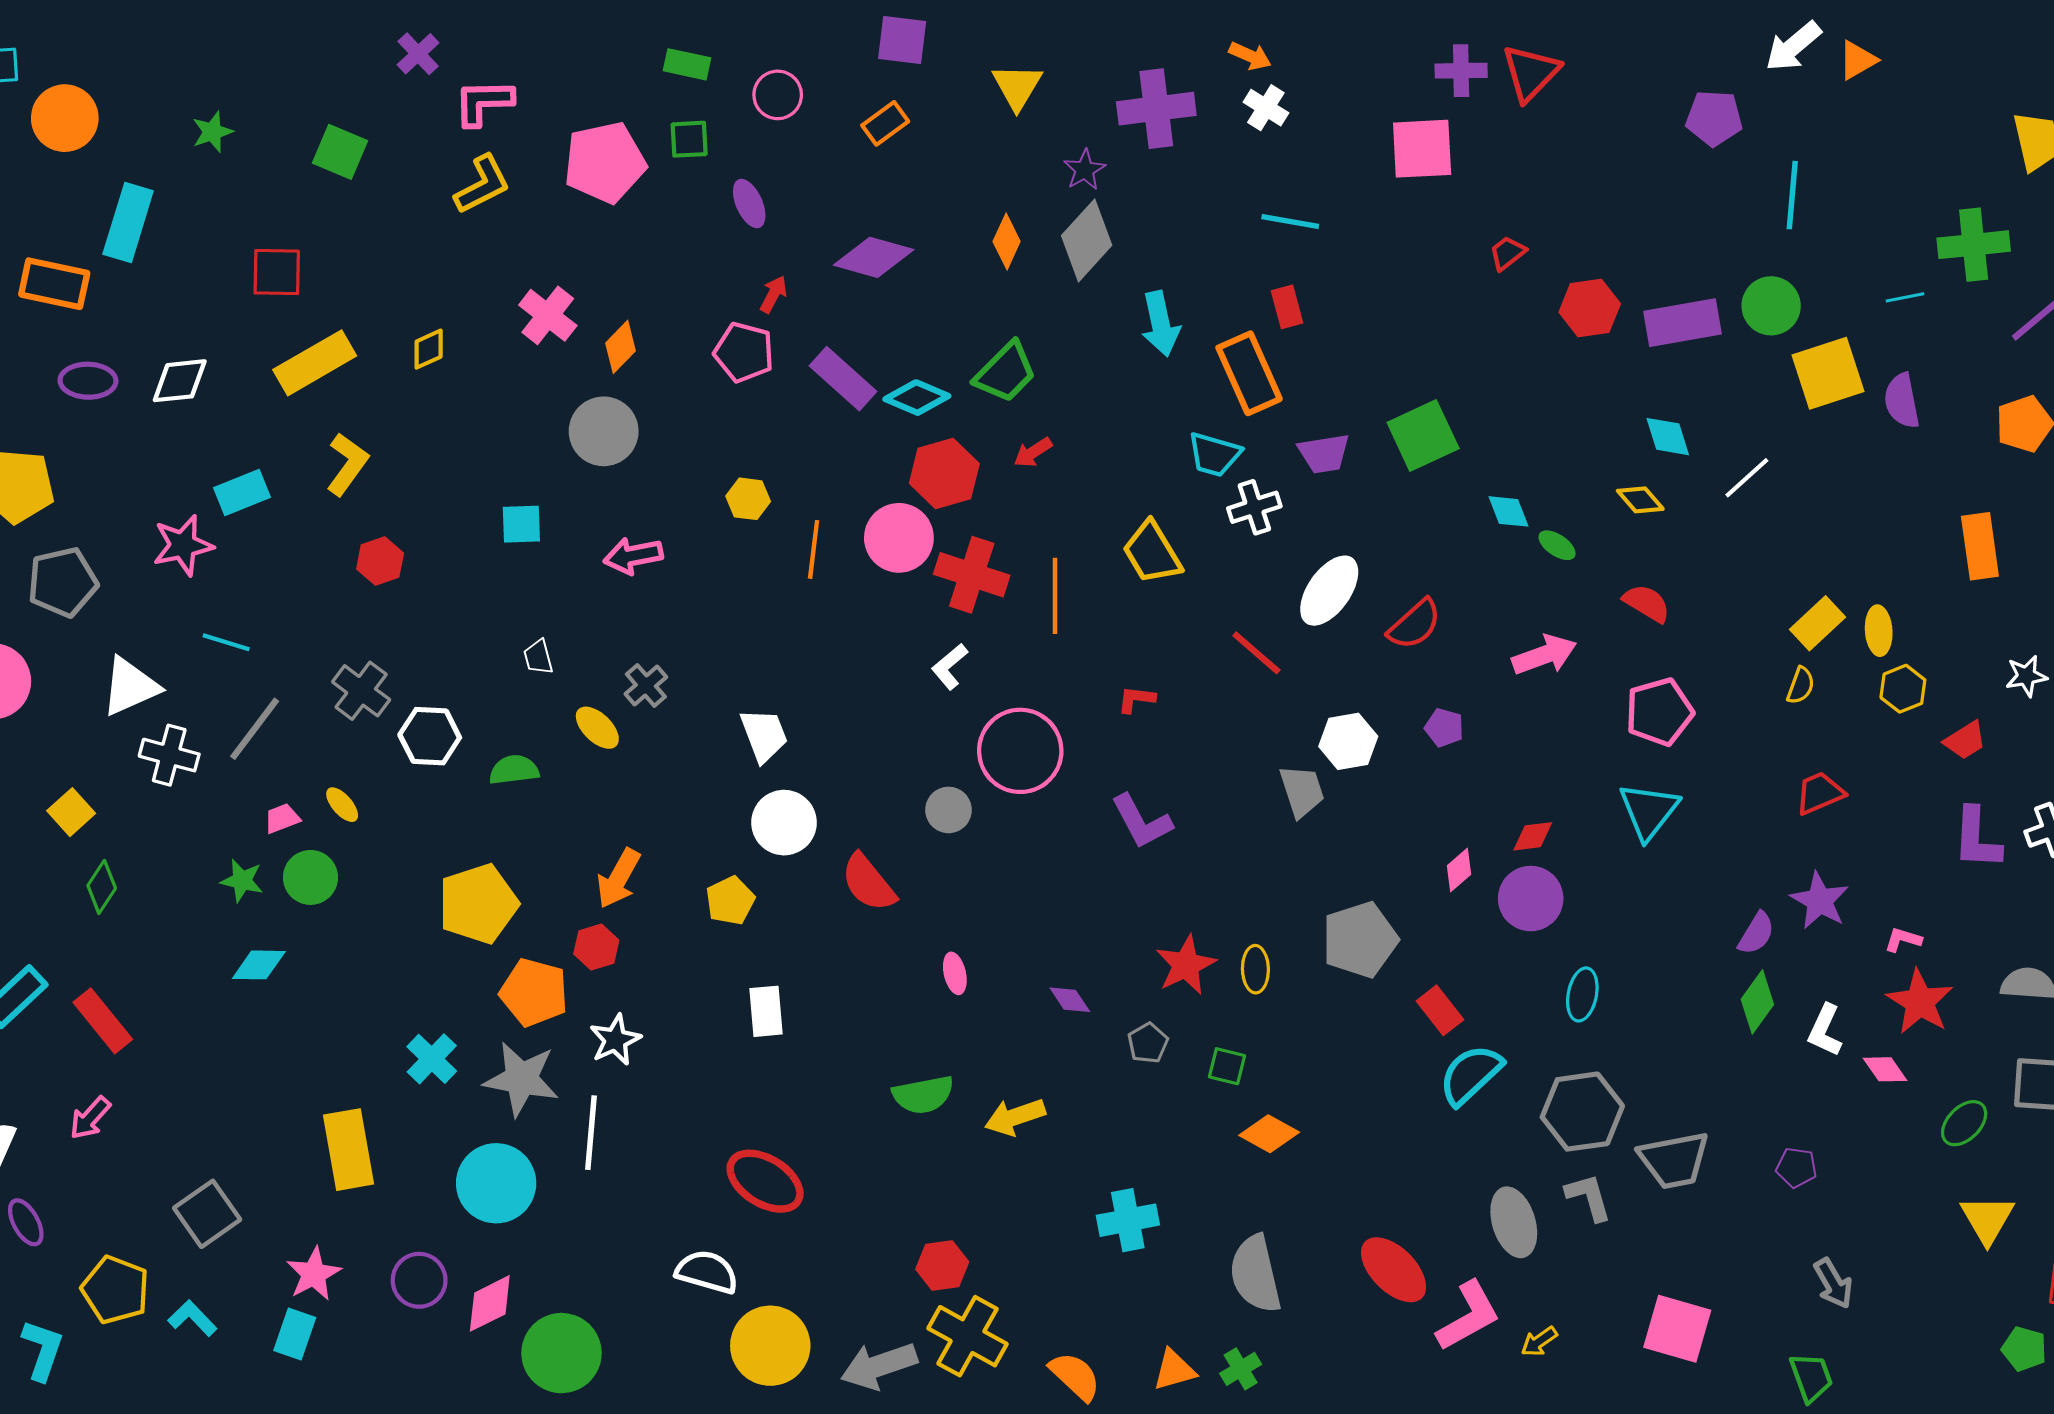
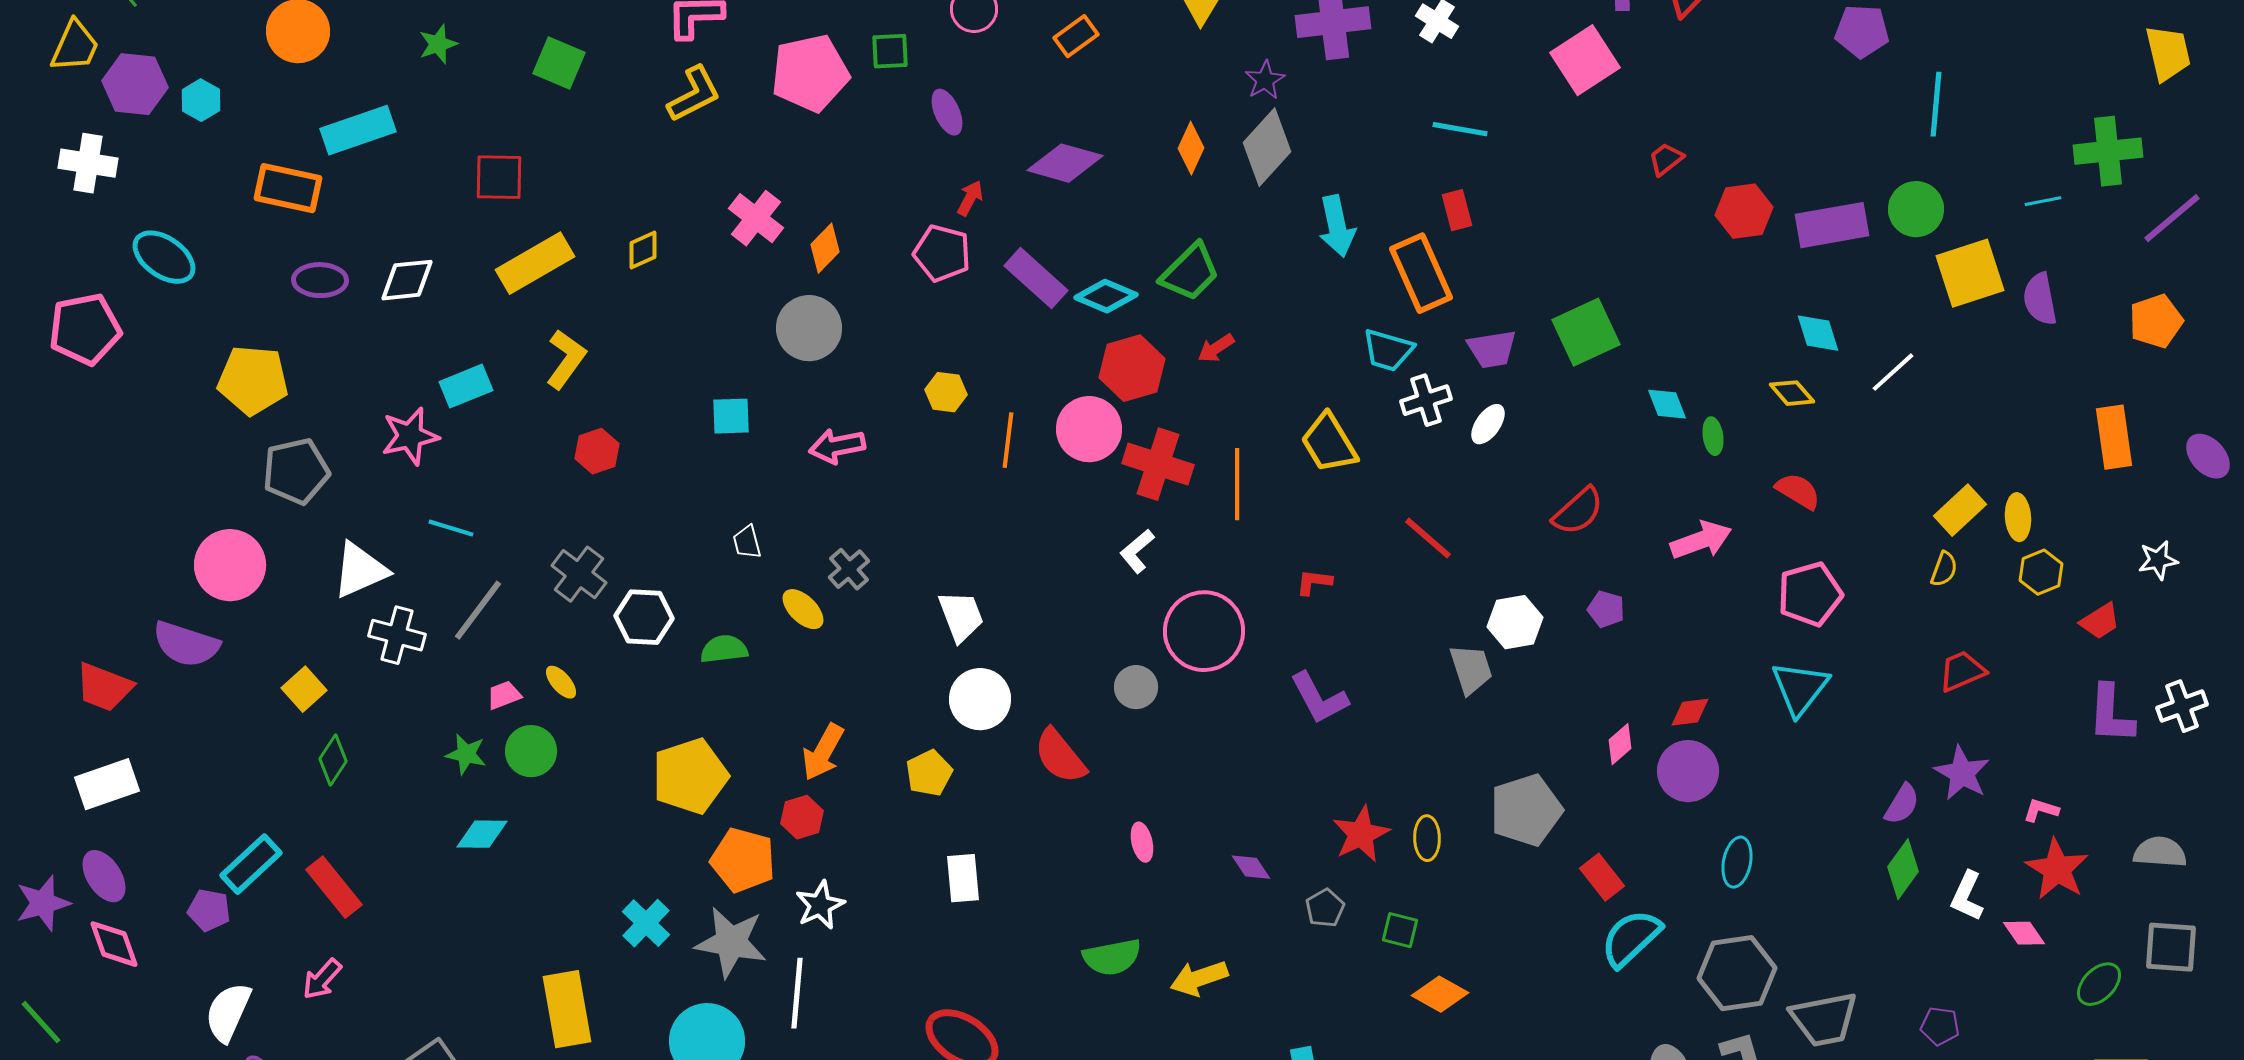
pink square: (1422, 149) -> (1585, 60), turned -30
cyan rectangle: (128, 223) -> (358, 130), turned 54
green ellipse: (1557, 545) -> (1713, 436), turned 48
white ellipse: (1329, 591) -> (1488, 424), moved, size x0.6

